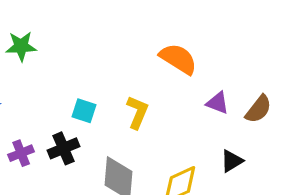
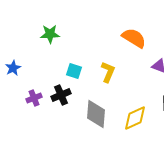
green star: (21, 46) -> (50, 34), moved

